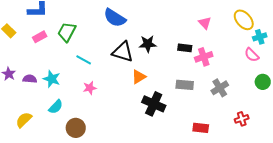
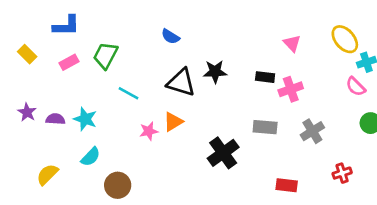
blue semicircle: (115, 18) -> (170, 37), size x0.6
orange triangle: (139, 77) -> (173, 122), moved
pink star: (90, 88) -> (149, 131), moved
black cross: (154, 104) -> (223, 153), turned 30

